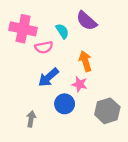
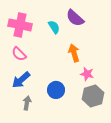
pink semicircle: (44, 47) -> (19, 54), moved, turned 56
blue arrow: (48, 77) -> (21, 80), moved
pink star: (80, 84) -> (87, 74), moved

